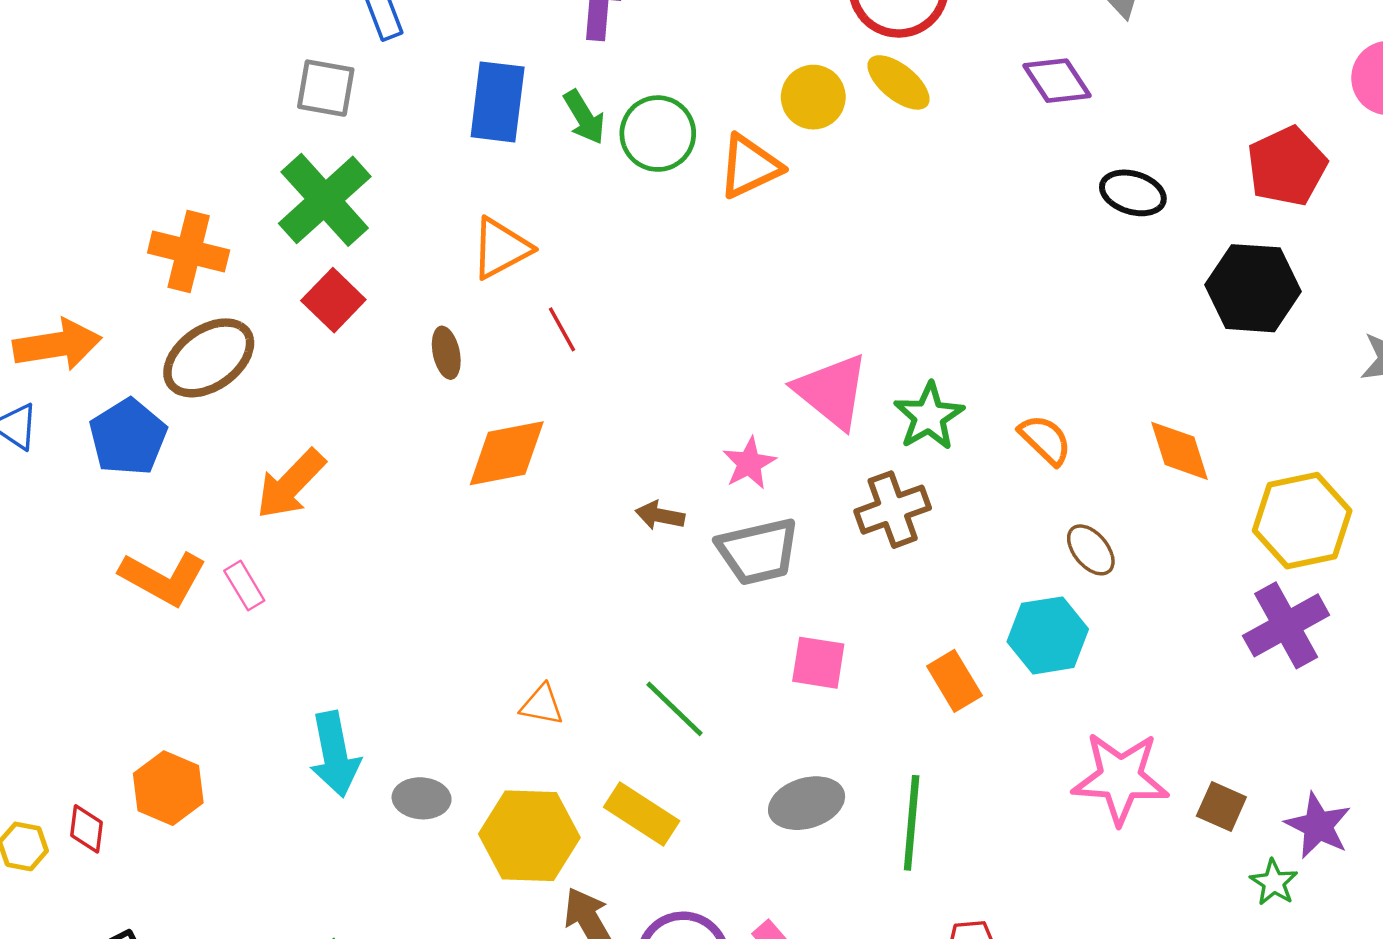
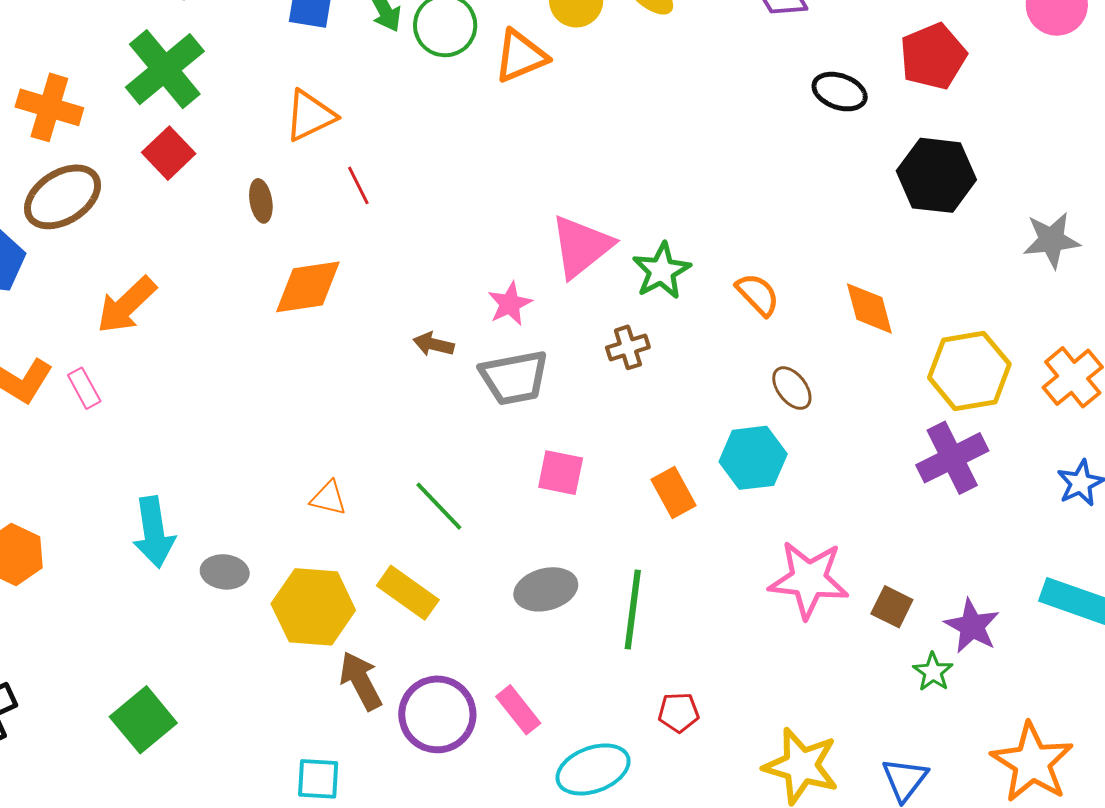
red pentagon: (1287, 166) -> (933, 56), moved
pink triangle: (832, 391) -> (581, 246), turned 40
brown cross: (893, 510) -> (628, 347), size x0.7

